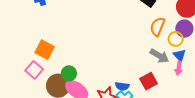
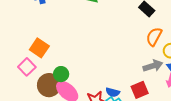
gray arrow: (159, 56) -> (153, 66), turned -54

